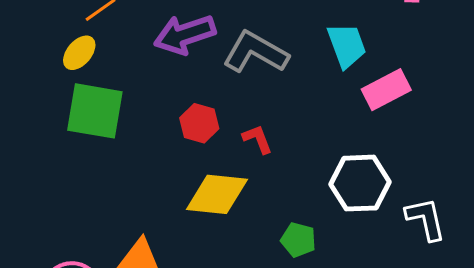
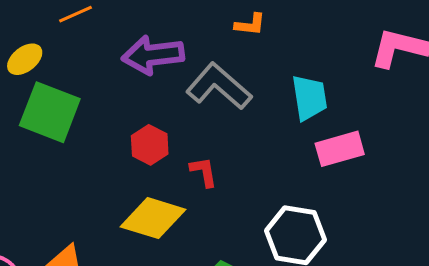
yellow ellipse: (79, 53) -> (25, 59), moved

